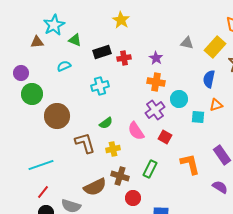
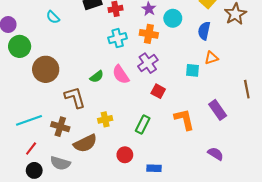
cyan semicircle: (64, 66) -> (53, 17), turned -112
cyan cross: (100, 86) -> (118, 38), moved
cyan circle: (179, 99) -> (173, 18), moved
pink semicircle: (136, 131) -> (121, 75), moved
yellow cross: (113, 149) -> (105, 119), moved
brown cross: (120, 176) -> (60, 127), moved
purple semicircle: (220, 187) -> (216, 154), moved

